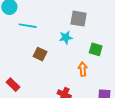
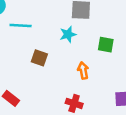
orange arrow: (83, 69) -> (83, 71), moved

